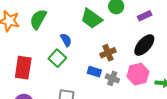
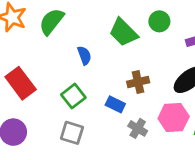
green square: (57, 58) -> (73, 96), moved
red rectangle: (23, 68) -> (21, 83), turned -55
gray cross: (112, 78) -> (138, 128), moved

